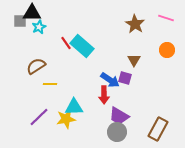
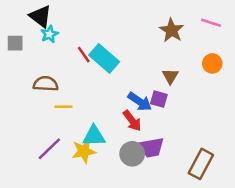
black triangle: (32, 13) -> (41, 16), turned 36
gray square: (20, 21) -> (15, 43), moved
brown semicircle: (36, 66) -> (46, 84), turned 36
red arrow: (104, 95) -> (132, 121), turned -36
purple trapezoid: (119, 116) -> (151, 147), turned -40
gray circle: (117, 132) -> (132, 154), moved

